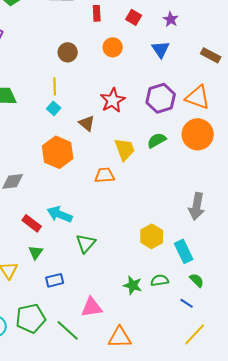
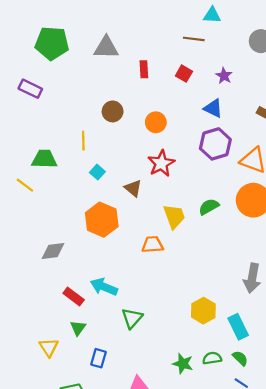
orange circle: (113, 47) -> (156, 122), moved
blue triangle: (161, 49) -> (213, 108), turned -30
yellow line: (55, 86) -> (83, 141), moved
purple hexagon: (161, 98) -> (215, 144), moved
blue rectangle: (55, 280) -> (98, 358), turned -60
green semicircle: (197, 280) -> (240, 358), moved

